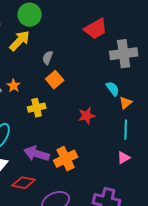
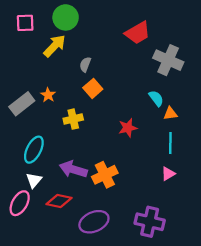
gray cross: (124, 54) -> (168, 60), turned 32
orange triangle: (126, 103) -> (170, 114), turned 32

